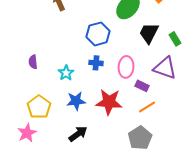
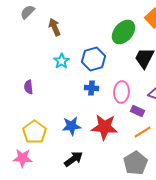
cyan star: (66, 73) -> (62, 61), moved
pink star: (27, 133) -> (22, 158), turned 30

